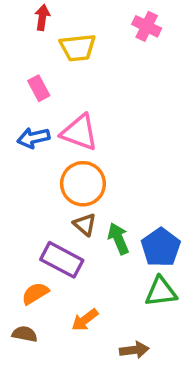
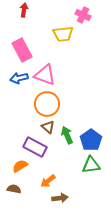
yellow trapezoid: (78, 48) -> (63, 34), moved
pink rectangle: (39, 88) -> (22, 50), size x1.6
brown arrow: (134, 350) -> (60, 198), moved

